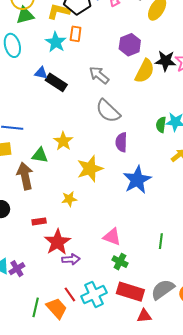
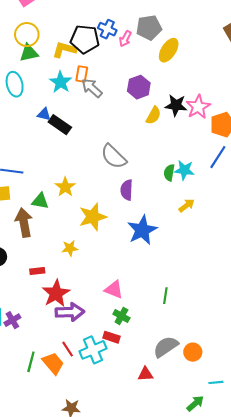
yellow semicircle: (145, 71) -> (154, 115), size x0.7
gray arrow: (99, 75) -> (92, 88), moved
purple arrow: (71, 259) -> (70, 312), size x1.5
red rectangle: (130, 292) -> (112, 337), moved, size x0.6

